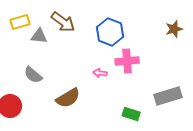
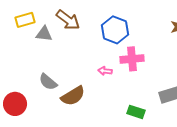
gray semicircle: (33, 75) -> (48, 82), moved

